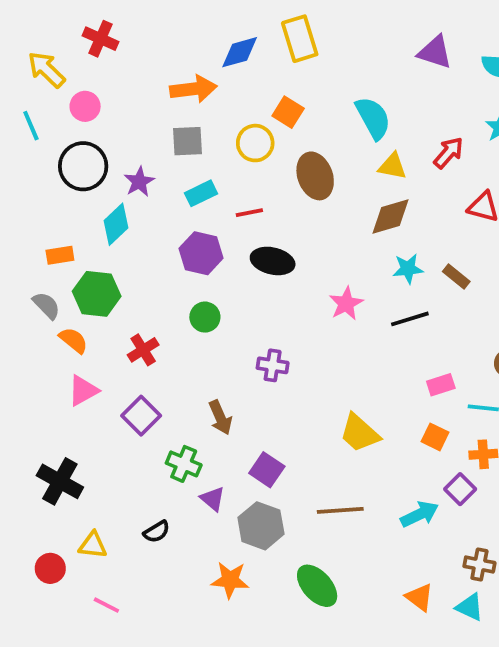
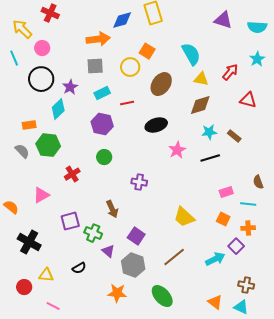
brown ellipse: (315, 176) -> (161, 84), turned 55
black ellipse: (273, 261) -> (156, 125), moved, turned -30
orange semicircle: (73, 340) -> (11, 207), moved
purple square: (141, 416) -> (70, 221), moved, turned 30
brown line: (340, 510) -> (174, 257), turned -35

